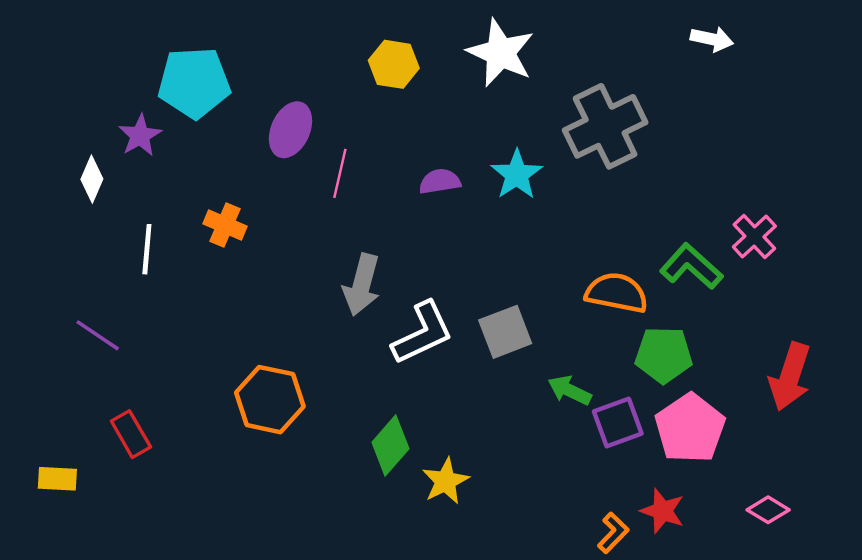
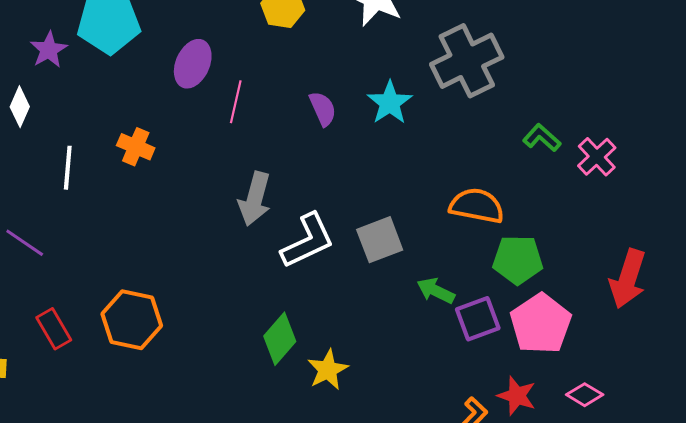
purple star: (140, 135) -> (49, 50), moved
purple semicircle: (440, 181) -> (323, 109), turned 75
green L-shape: (691, 266) -> (542, 138), moved, size x0.7
orange hexagon: (270, 400) -> (132, 320), moved
pink diamond: (768, 510) -> (585, 395), moved

